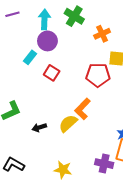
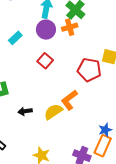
orange cross: (102, 34) -> (70, 27), moved
cyan rectangle: (30, 57) -> (15, 38), moved

